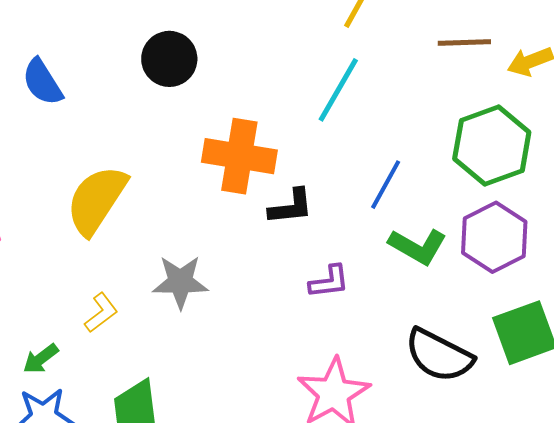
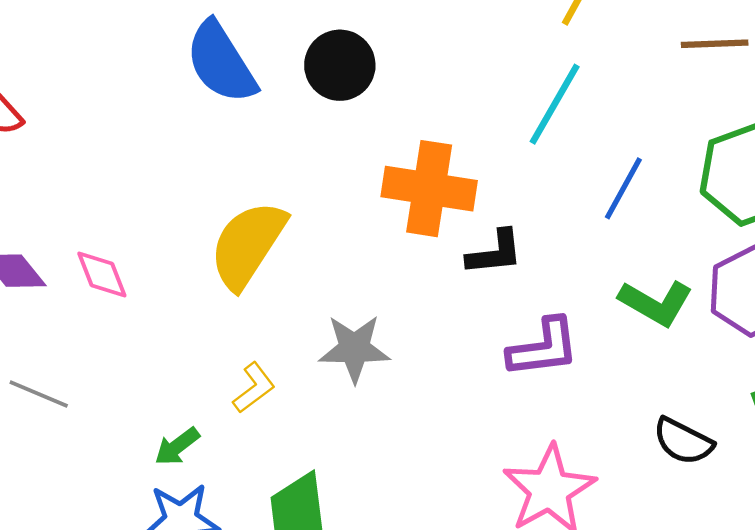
blue semicircle: (42, 82) -> (221, 62), moved, size x1.4
blue line: (386, 185) -> (623, 188), moved
purple L-shape: (329, 282) -> (543, 348), size x1.4
black semicircle: (439, 355) -> (683, 441), size x0.7

